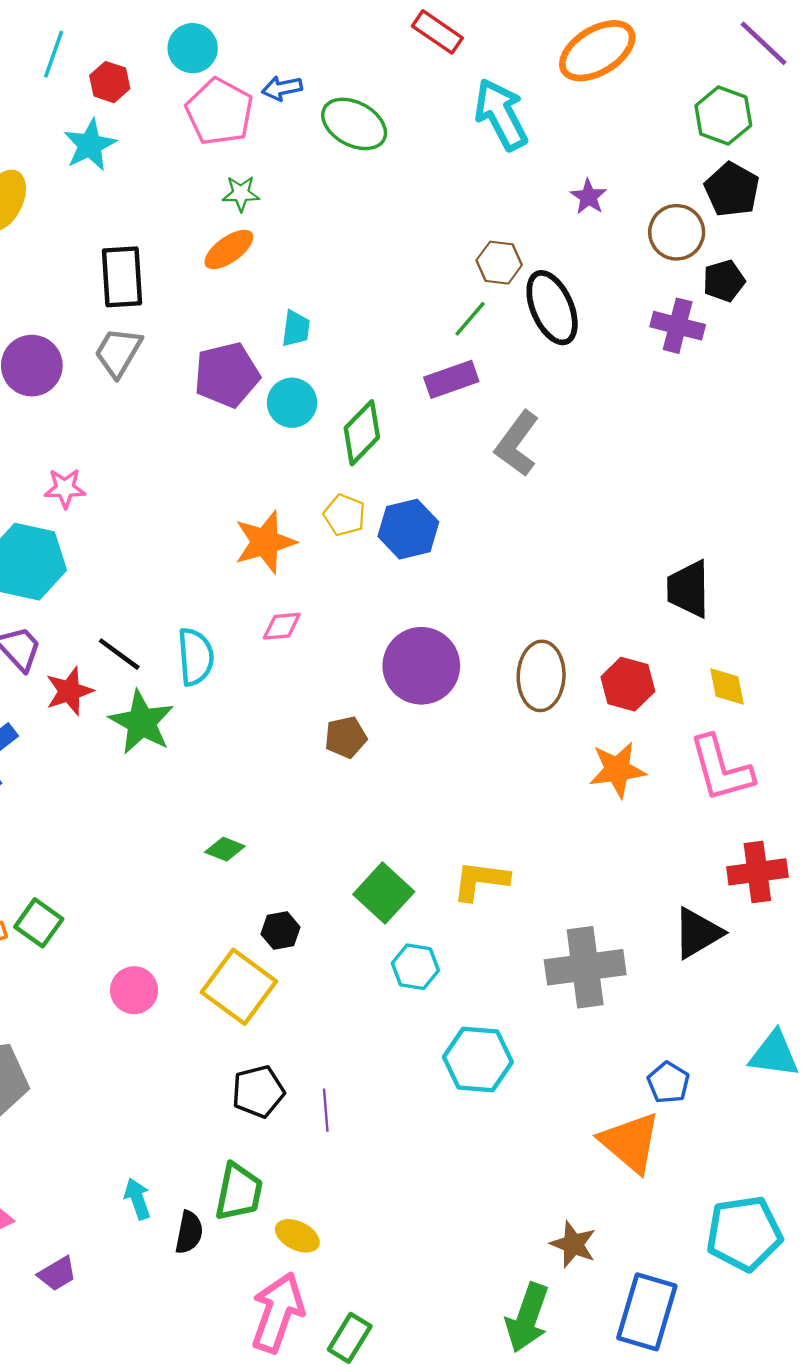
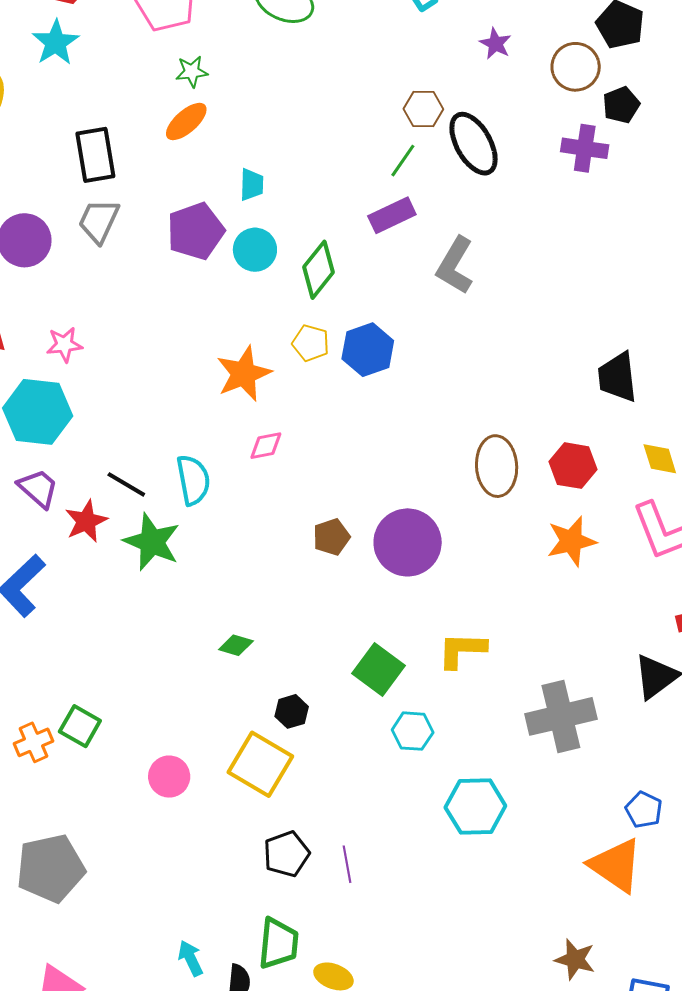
purple circle: (421, 666) -> (408, 542), moved

